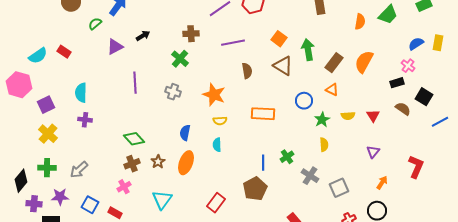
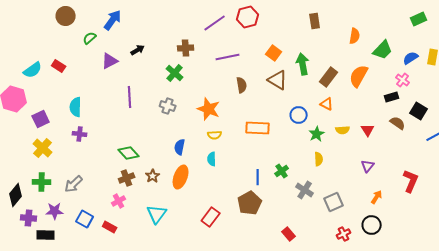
green trapezoid: (388, 15) -> (383, 50), moved

